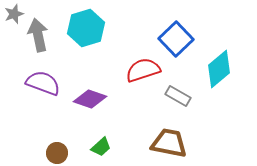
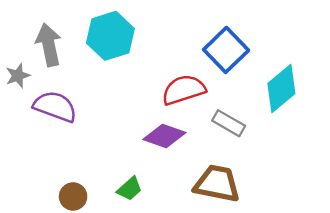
gray star: (14, 14) -> (18, 76), moved
purple diamond: (90, 99) -> (164, 136), moved

